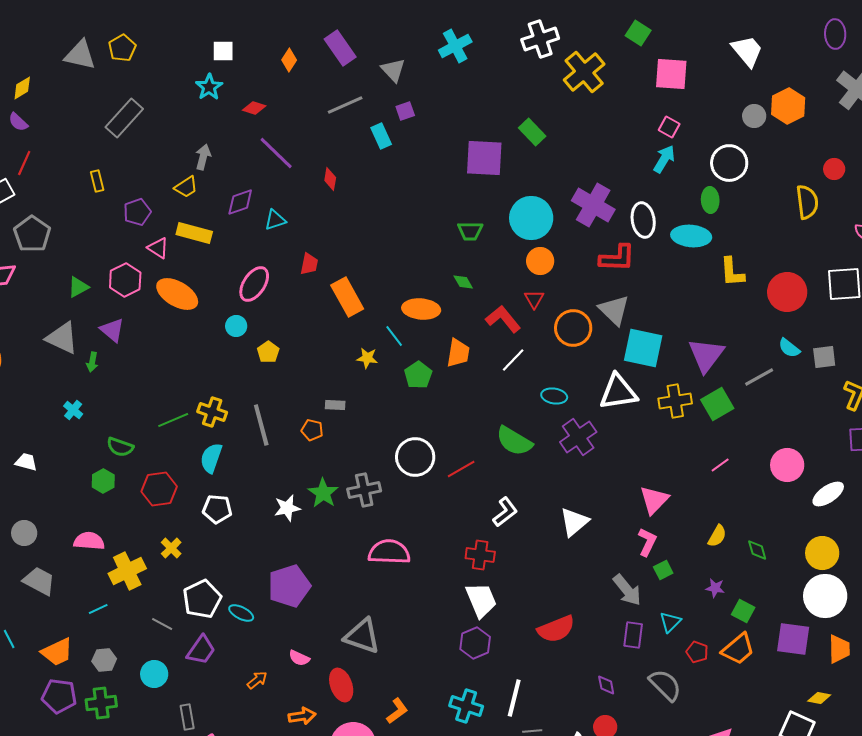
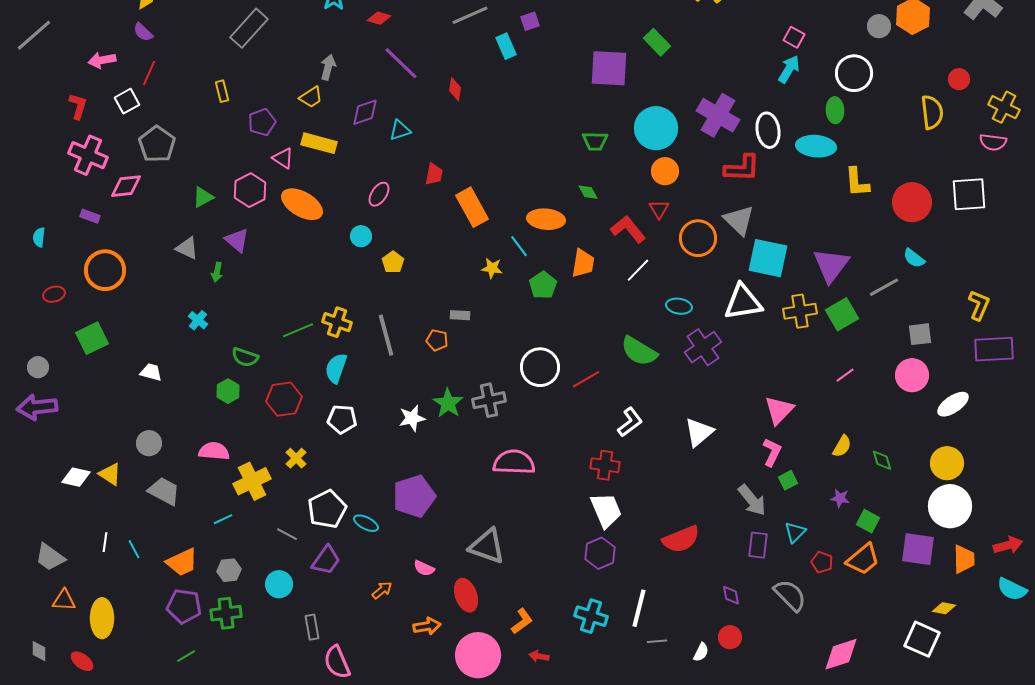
pink ellipse: (254, 284) -> (379, 194), size x0.7
gray triangle: (62, 338) -> (187, 248), size x0.7
gray square: (824, 357) -> (920, 334), moved

